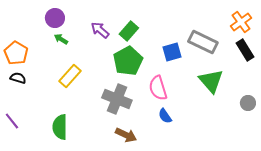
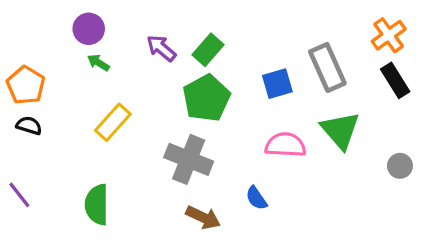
gray rectangle: (203, 42) -> (327, 67), turned 40
pink semicircle: (158, 88) -> (285, 145), moved, turned 110
blue semicircle: (165, 116) -> (256, 198), moved

